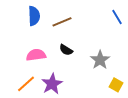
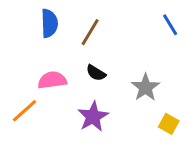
brown line: (62, 22) -> (90, 32), turned -36
orange line: (26, 84) -> (25, 111), moved
purple star: (52, 84) -> (93, 117), moved

